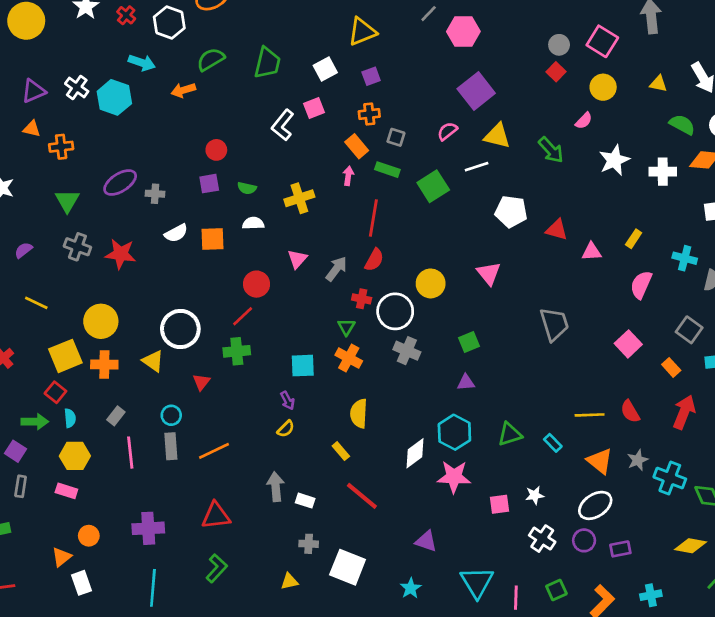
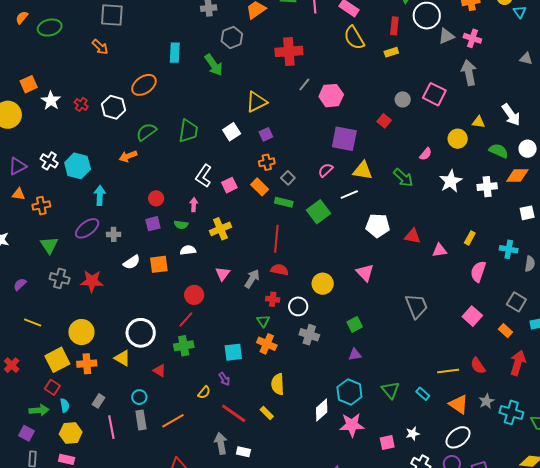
cyan arrow: (142, 63) -> (100, 195), moved, turned -102
red square: (556, 72) -> (384, 121), moved
yellow circle: (603, 87) -> (458, 139), moved
purple square: (476, 91) -> (344, 139), turned -36
pink square: (314, 108) -> (229, 185), moved
gray square: (396, 137) -> (288, 178), turned 32
pink arrow: (348, 176) -> (194, 205), moved
red semicircle: (374, 260) -> (280, 270), turned -102
white circle: (395, 311) -> (298, 306), size x0.7
red triangle: (201, 382) -> (159, 371), turned -32
yellow semicircle: (286, 429) -> (204, 392), moved
green triangle: (510, 434) -> (390, 390), turned -48
red line: (362, 496) -> (234, 413), moved

